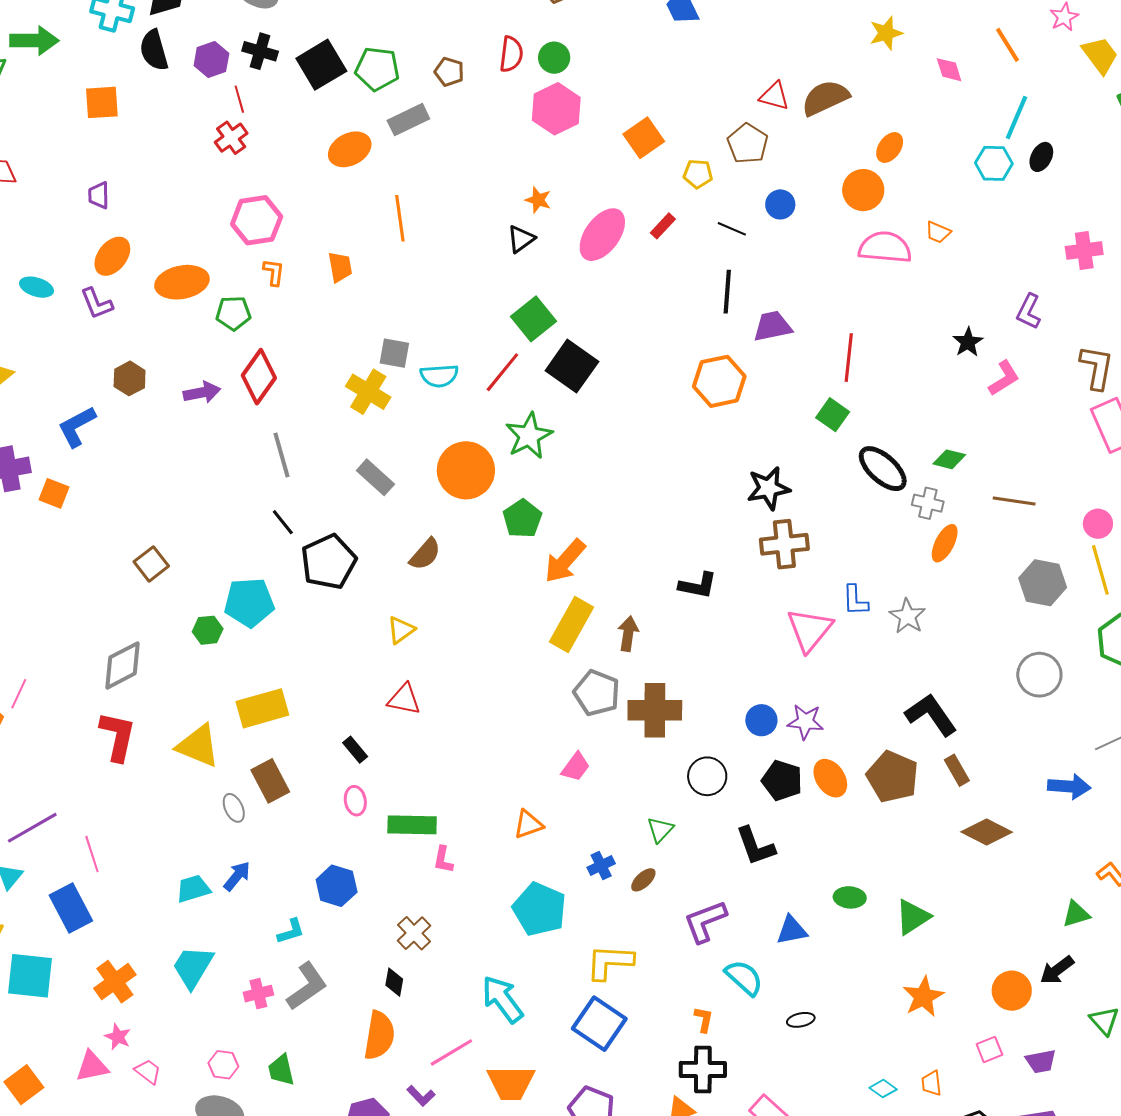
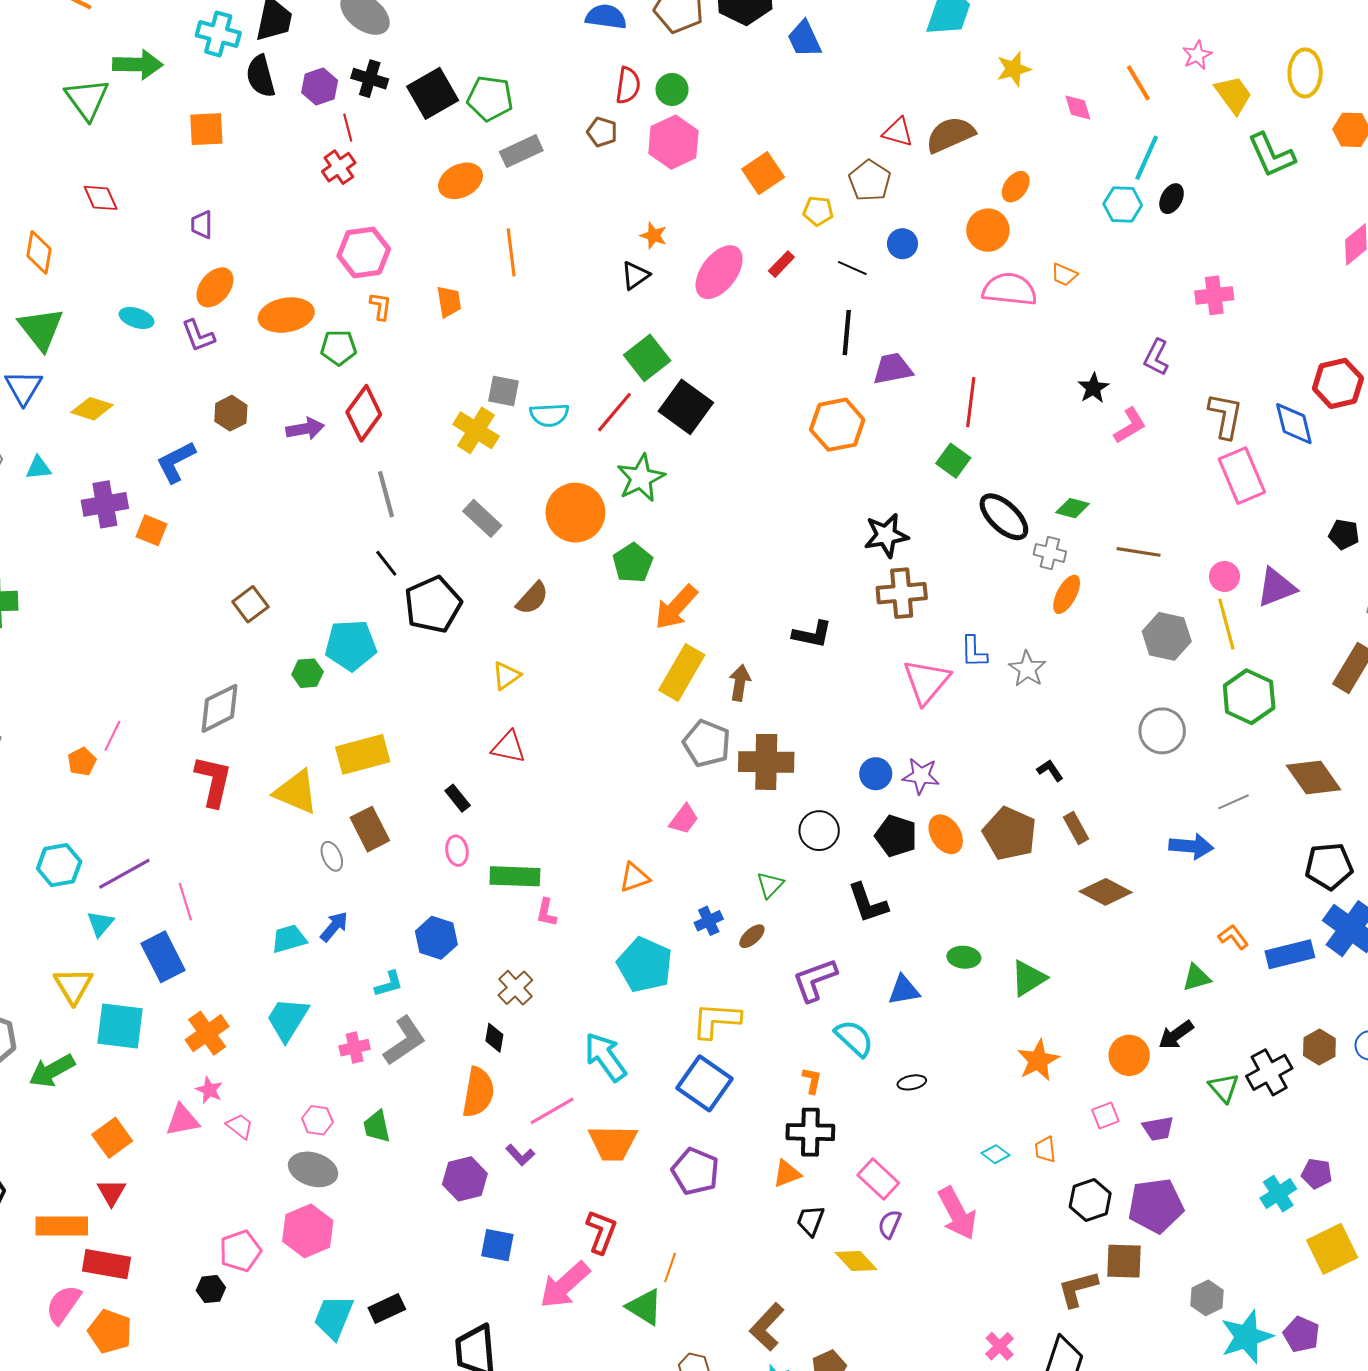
brown pentagon: (449, 72) -> (602, 132), moved
black L-shape: (931, 715) -> (1050, 770), size x0.5

